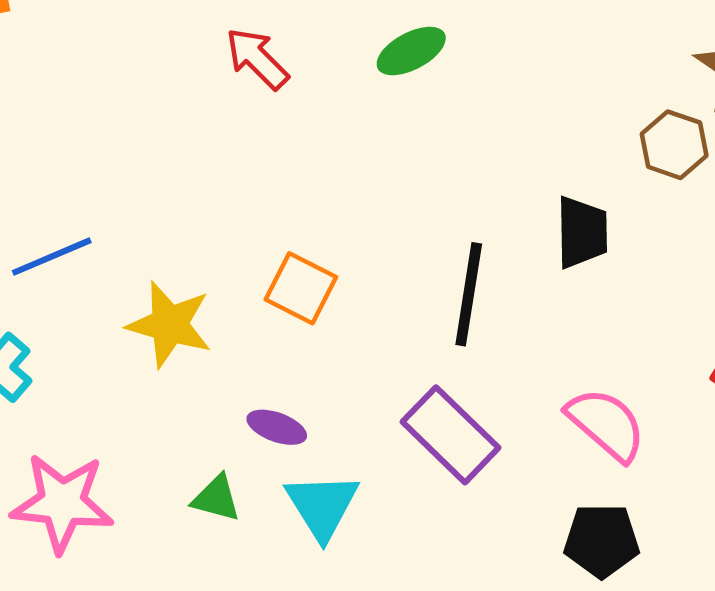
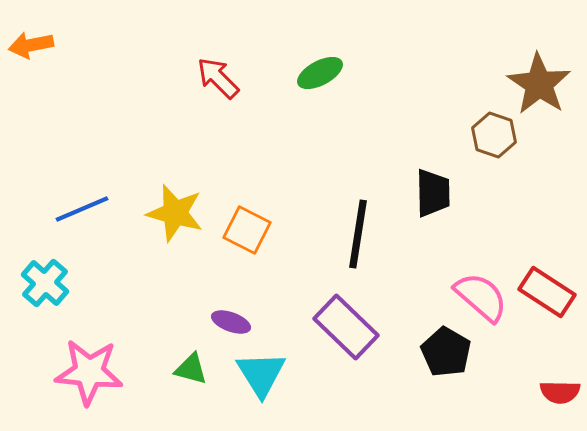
yellow star: (169, 324) -> (175, 213), moved
pink semicircle: (606, 424) -> (481, 297), moved
black pentagon: (602, 541) -> (446, 352), moved, turned 30

